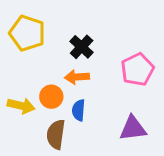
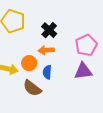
purple triangle: (133, 128) -> (83, 71), moved
brown semicircle: (56, 134) -> (32, 88), turned -60

